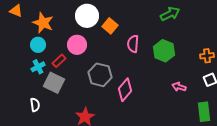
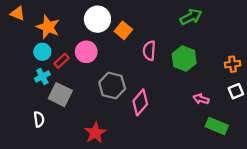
red rectangle: (59, 61) -> (61, 61), moved
green rectangle: (204, 112) -> (217, 126), moved, turned -60

